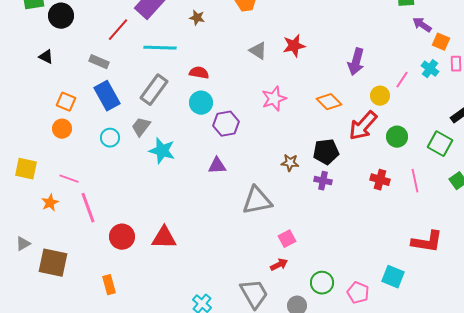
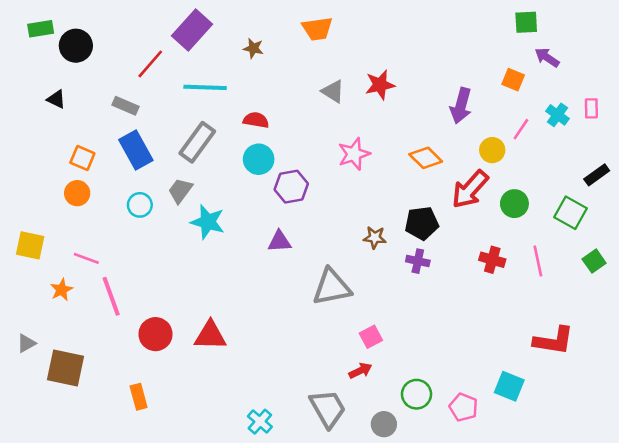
orange square: (441, 42) -> (513, 80), moved

